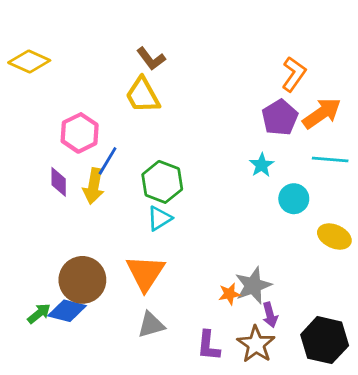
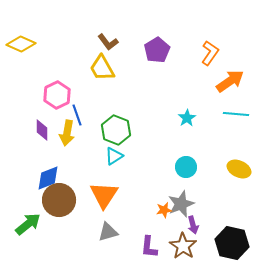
purple pentagon: (280, 118) -> (157, 50), moved
blue line: (108, 161) -> (77, 115), turned -50
cyan circle: (294, 199) -> (186, 167), moved
blue diamond: (67, 311) -> (48, 178), moved, turned -36
green arrow: (39, 313) -> (28, 224), size x1.5

